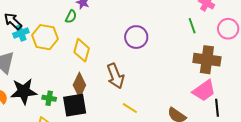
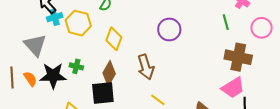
green cross: (49, 98) -> (76, 66), moved

